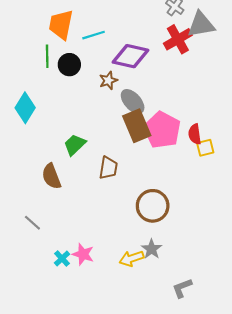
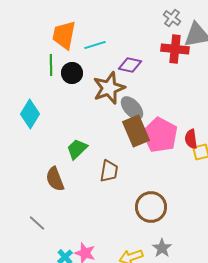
red cross: (178, 39) -> (175, 49), turned 36
purple diamond: (130, 56) -> (130, 65), size x0.7
brown star: (108, 80) -> (109, 88), size x1.8
gray star: (152, 249) -> (162, 248), moved

